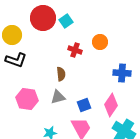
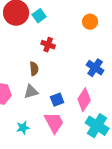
orange circle: (100, 42) -> (90, 22), moved
blue cross: (122, 73) -> (95, 68), turned 30

